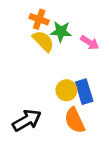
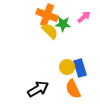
orange cross: (39, 19) -> (47, 15), size x1.5
pink arrow: (90, 42) -> (84, 17), moved, turned -72

